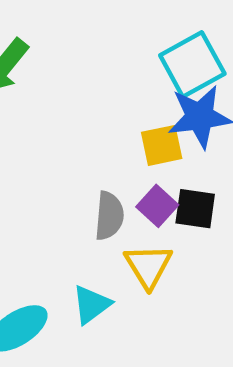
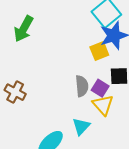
purple square: (157, 206) -> (100, 88), moved

